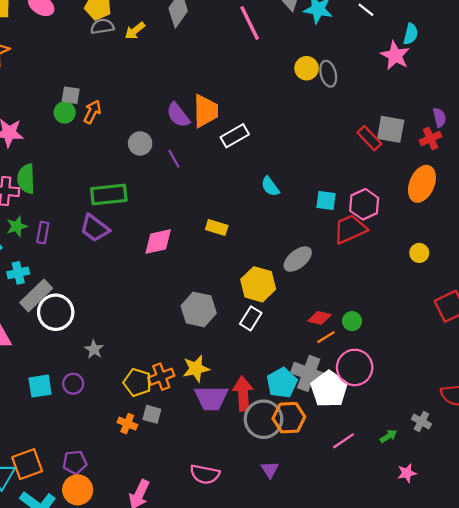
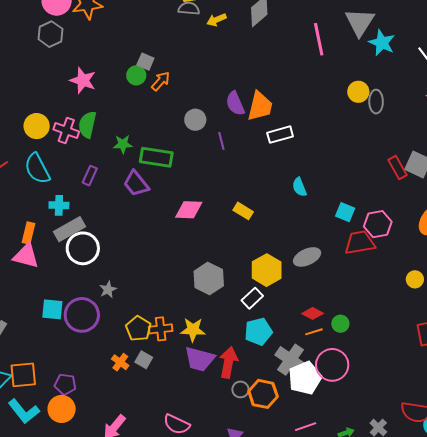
green star: (17, 226) -> (123, 144), moved
cyan pentagon: (282, 383) -> (258, 332), moved
purple circle: (73, 384) -> (82, 315), size x1.8
gray circle: (263, 419) -> (240, 389), size x0.5

